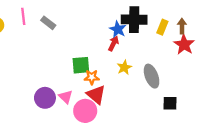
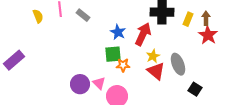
blue star: (118, 29) -> (118, 32), moved
red arrow: (113, 43) -> (143, 34), size x1.6
red triangle: (96, 95) -> (156, 71), moved
black square: (170, 103) -> (195, 89), turned 32

